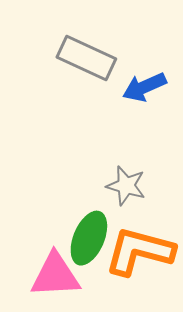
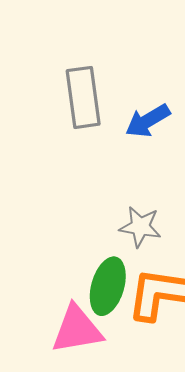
gray rectangle: (86, 58) -> (83, 97), turned 64

